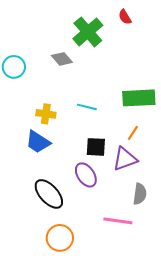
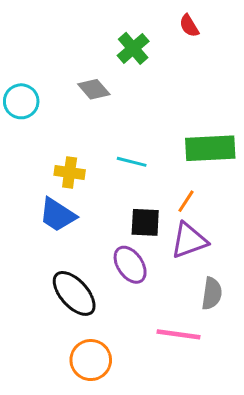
green cross: (88, 32) -> (133, 48), size x0.7
orange line: (133, 133) -> (186, 201), moved

